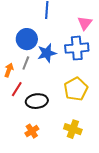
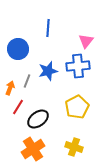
blue circle: (27, 39) -> (18, 49), moved
black ellipse: (37, 101) -> (38, 119), turned -30
orange cross: (32, 131) -> (33, 149), size x1.6

